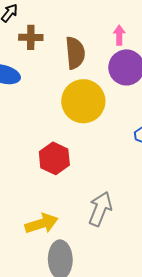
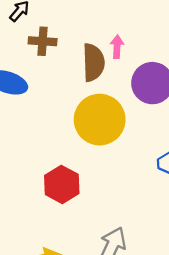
pink arrow: (119, 35) -> (117, 47), moved

